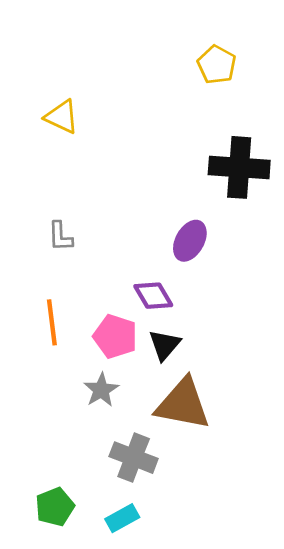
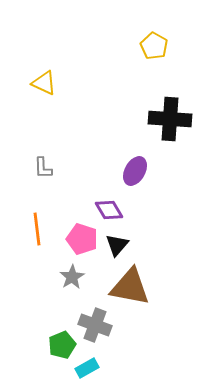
green pentagon: (55, 507) -> (62, 345), moved

